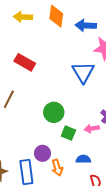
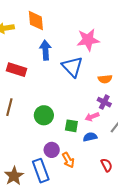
blue arrow: (86, 26) -> (45, 50), moved, turned 96
green circle: (54, 112) -> (44, 115), moved
blue semicircle: (83, 159) -> (90, 137), moved

